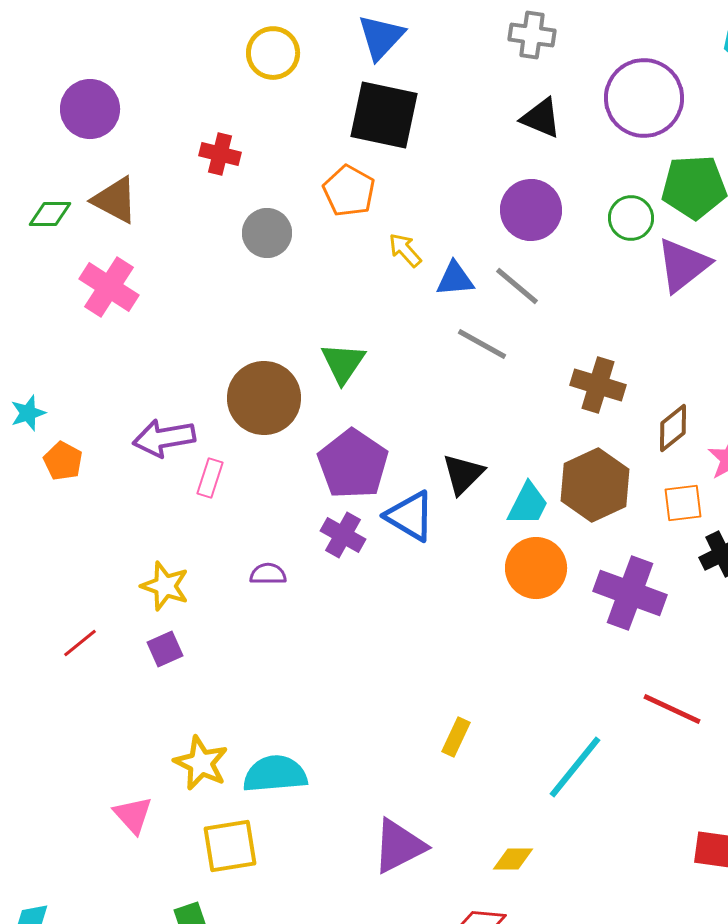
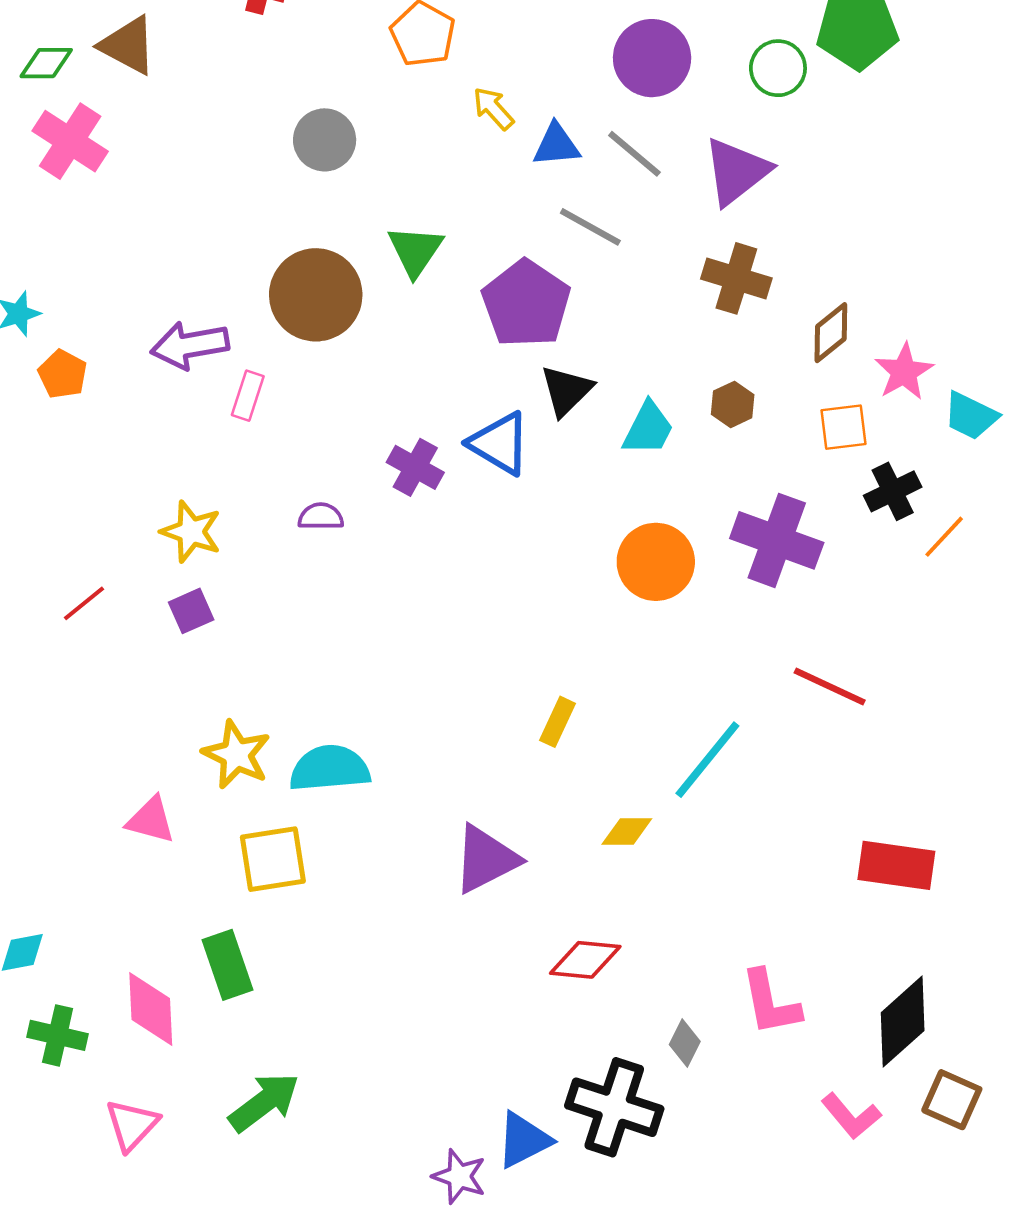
gray circle: (267, 233) -> (325, 140), moved
purple triangle: (683, 265) -> (736, 171), moved
pink cross: (109, 287) -> (70, 141), moved
purple pentagon: (353, 464) -> (526, 304), moved
brown hexagon: (595, 485) -> (733, 404), size x0.5
orange circle: (536, 568) -> (656, 562), moved
pink triangle: (133, 815) -> (151, 820), turned -33
yellow diamond: (513, 859) -> (627, 831), moved

